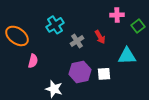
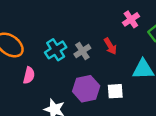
pink cross: (117, 15) -> (131, 19), turned -32
cyan cross: (55, 25) -> (56, 50), moved

